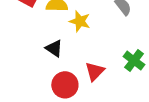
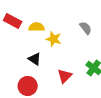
red circle: (65, 85) -> (28, 86), moved

